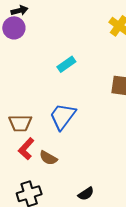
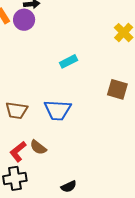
blue trapezoid: (63, 116) -> (58, 110), turned -132
red L-shape: (26, 149) -> (18, 152), moved

